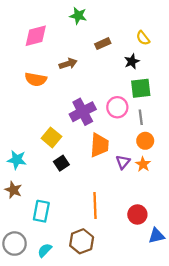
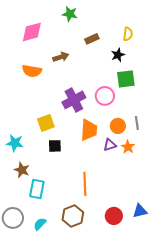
yellow semicircle: (143, 38) -> (128, 34), turned -136
gray line: (141, 117) -> (137, 123), moved
yellow square: (51, 137) -> (46, 123), turned 30
orange circle: (145, 141) -> (118, 126), moved
purple triangle: (123, 162) -> (110, 145), turned 32
black square: (61, 163) -> (55, 146), turned 32
brown star: (13, 190) -> (22, 170), moved
red circle: (137, 214) -> (114, 216), moved

